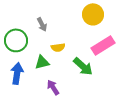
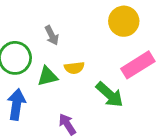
green triangle: (42, 62) -> (47, 76), moved

